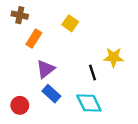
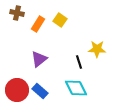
orange rectangle: (34, 39) -> (38, 24), moved
blue rectangle: (51, 94) -> (40, 91), moved
red circle: (20, 105) -> (17, 90), size x1.5

